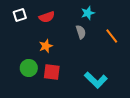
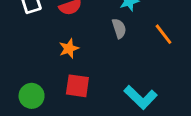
green circle: (29, 68) -> (32, 96), moved

